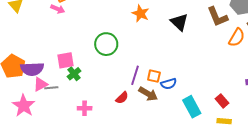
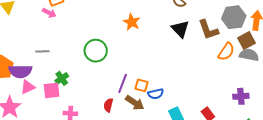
black triangle: (179, 22) -> (180, 29), moved
pink square: (66, 60) -> (52, 90), moved
gray line: (51, 88) -> (42, 51), moved
red semicircle: (122, 98) -> (108, 105), turned 144

